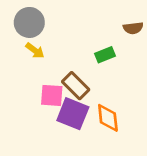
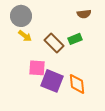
brown semicircle: (133, 28) -> (84, 14), moved
brown rectangle: (76, 86) -> (54, 43), moved

